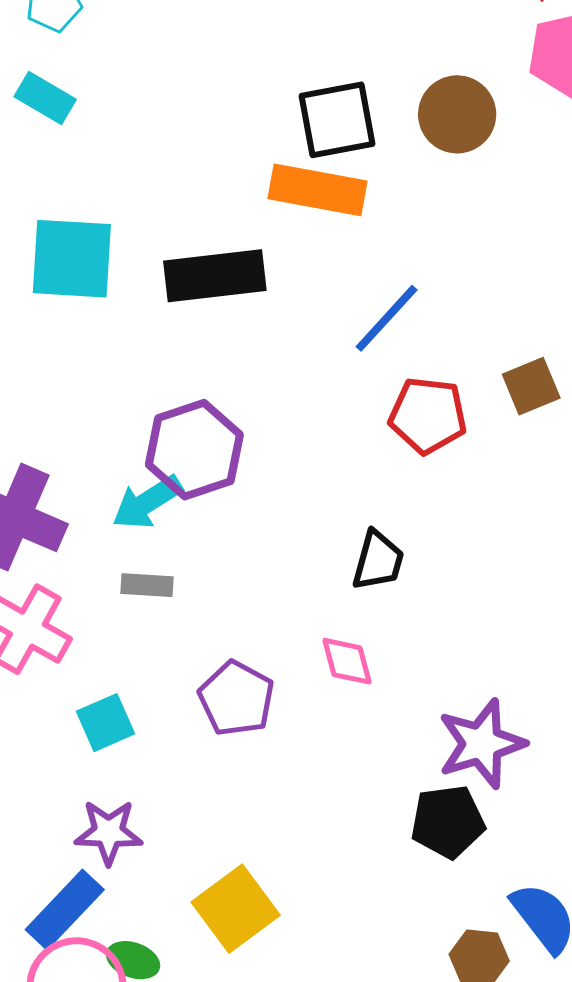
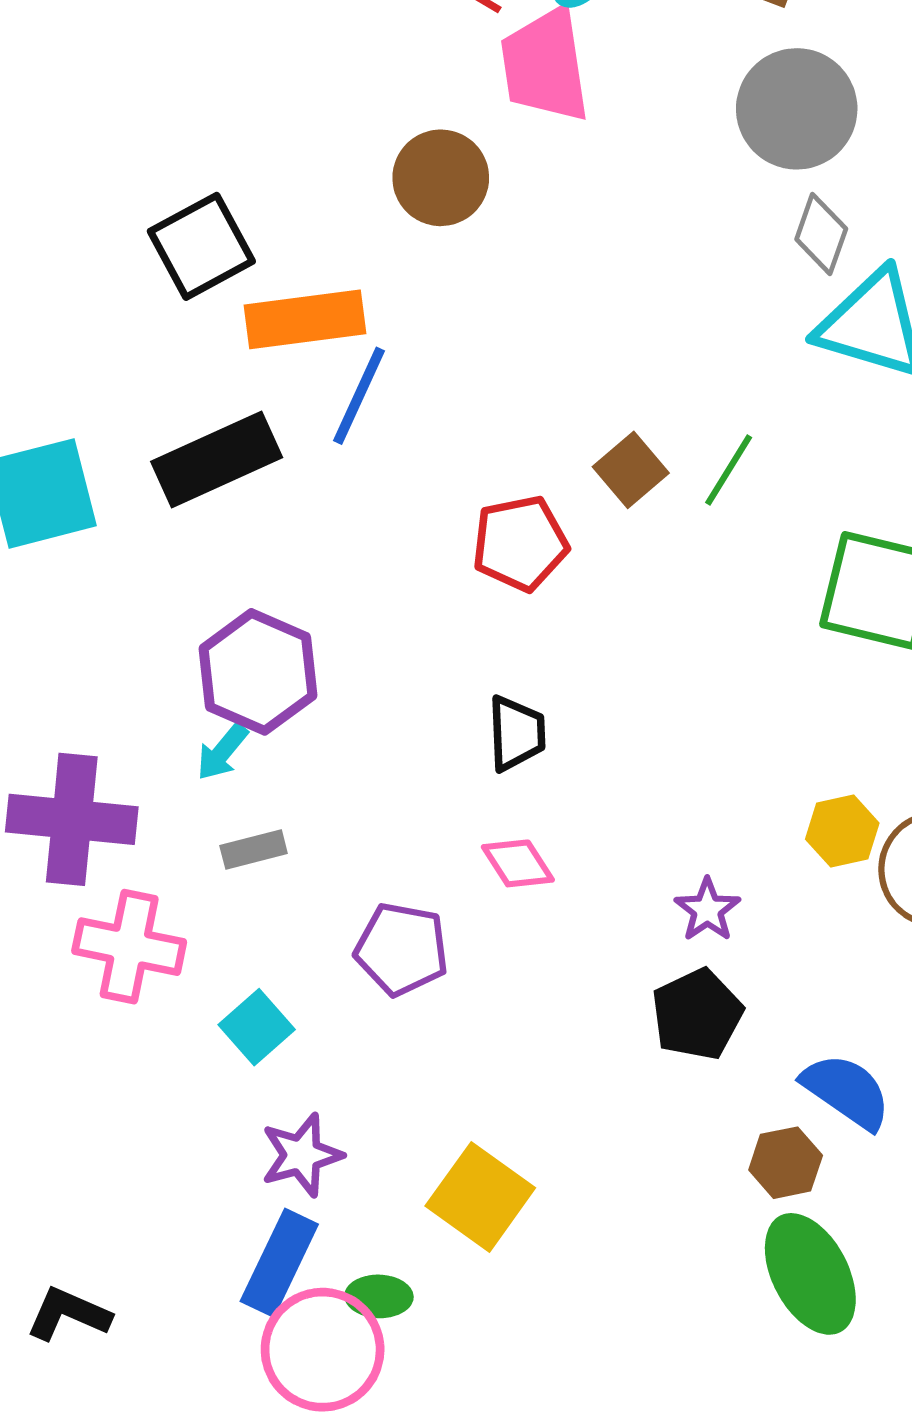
black square: (337, 120) -> (201, 246), moved
blue line: (387, 318) -> (359, 396), moved
cyan arrow: (147, 502) -> (222, 752), size x0.7
purple star: (481, 744) -> (707, 910), size x0.6

